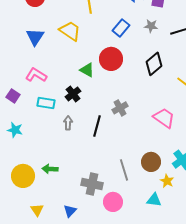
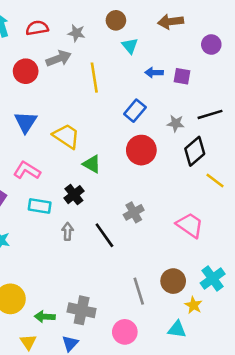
gray star: (151, 26) -> (176, 123), moved
yellow trapezoid: (70, 31) -> (66, 136), moved
red circle: (111, 59) -> (141, 150), moved
black diamond: (154, 64) -> (195, 151), moved
black line: (97, 126) -> (104, 235), turned -50
green arrow: (50, 169) -> (45, 317), moved
gray cross: (92, 184) -> (82, 310), moved

